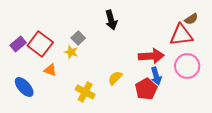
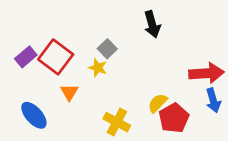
orange triangle: (50, 70) -> (69, 92), turned 40
red pentagon: (146, 89) -> (174, 118), moved

